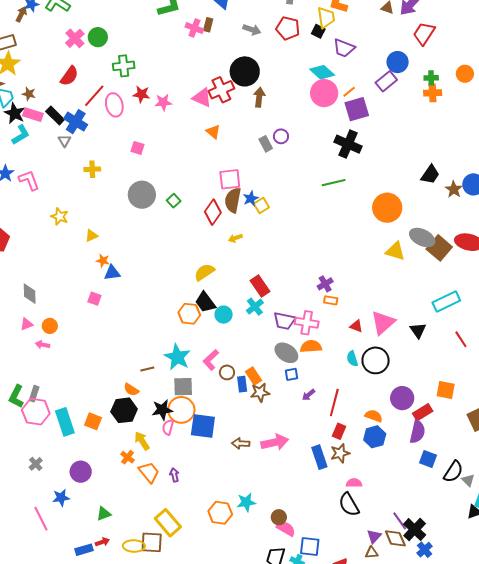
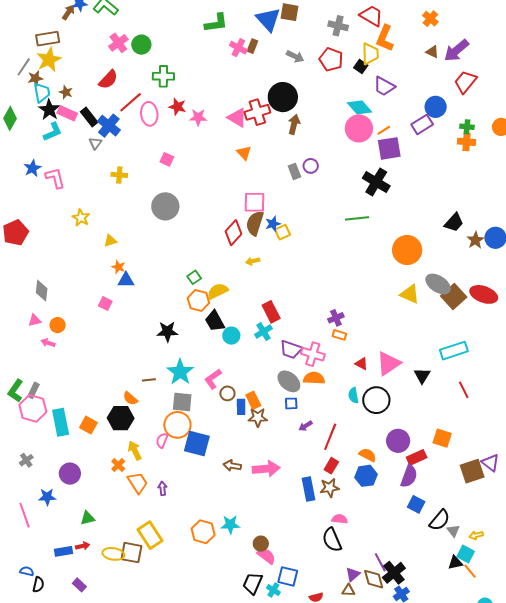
green square: (174, 201) -> (194, 277), moved
orange hexagon: (189, 314) -> (198, 300), moved
black star: (162, 410) -> (167, 332), moved

